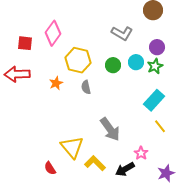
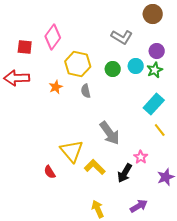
black arrow: (125, 169) -> (125, 173), turned -30

